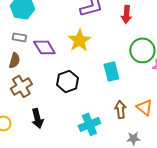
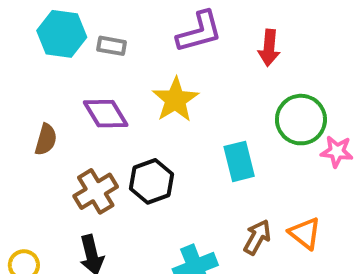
gray rectangle: (19, 37) -> (112, 46), moved
brown cross: (21, 86) -> (96, 191), moved
brown arrow: (120, 109) -> (257, 237), turned 36

